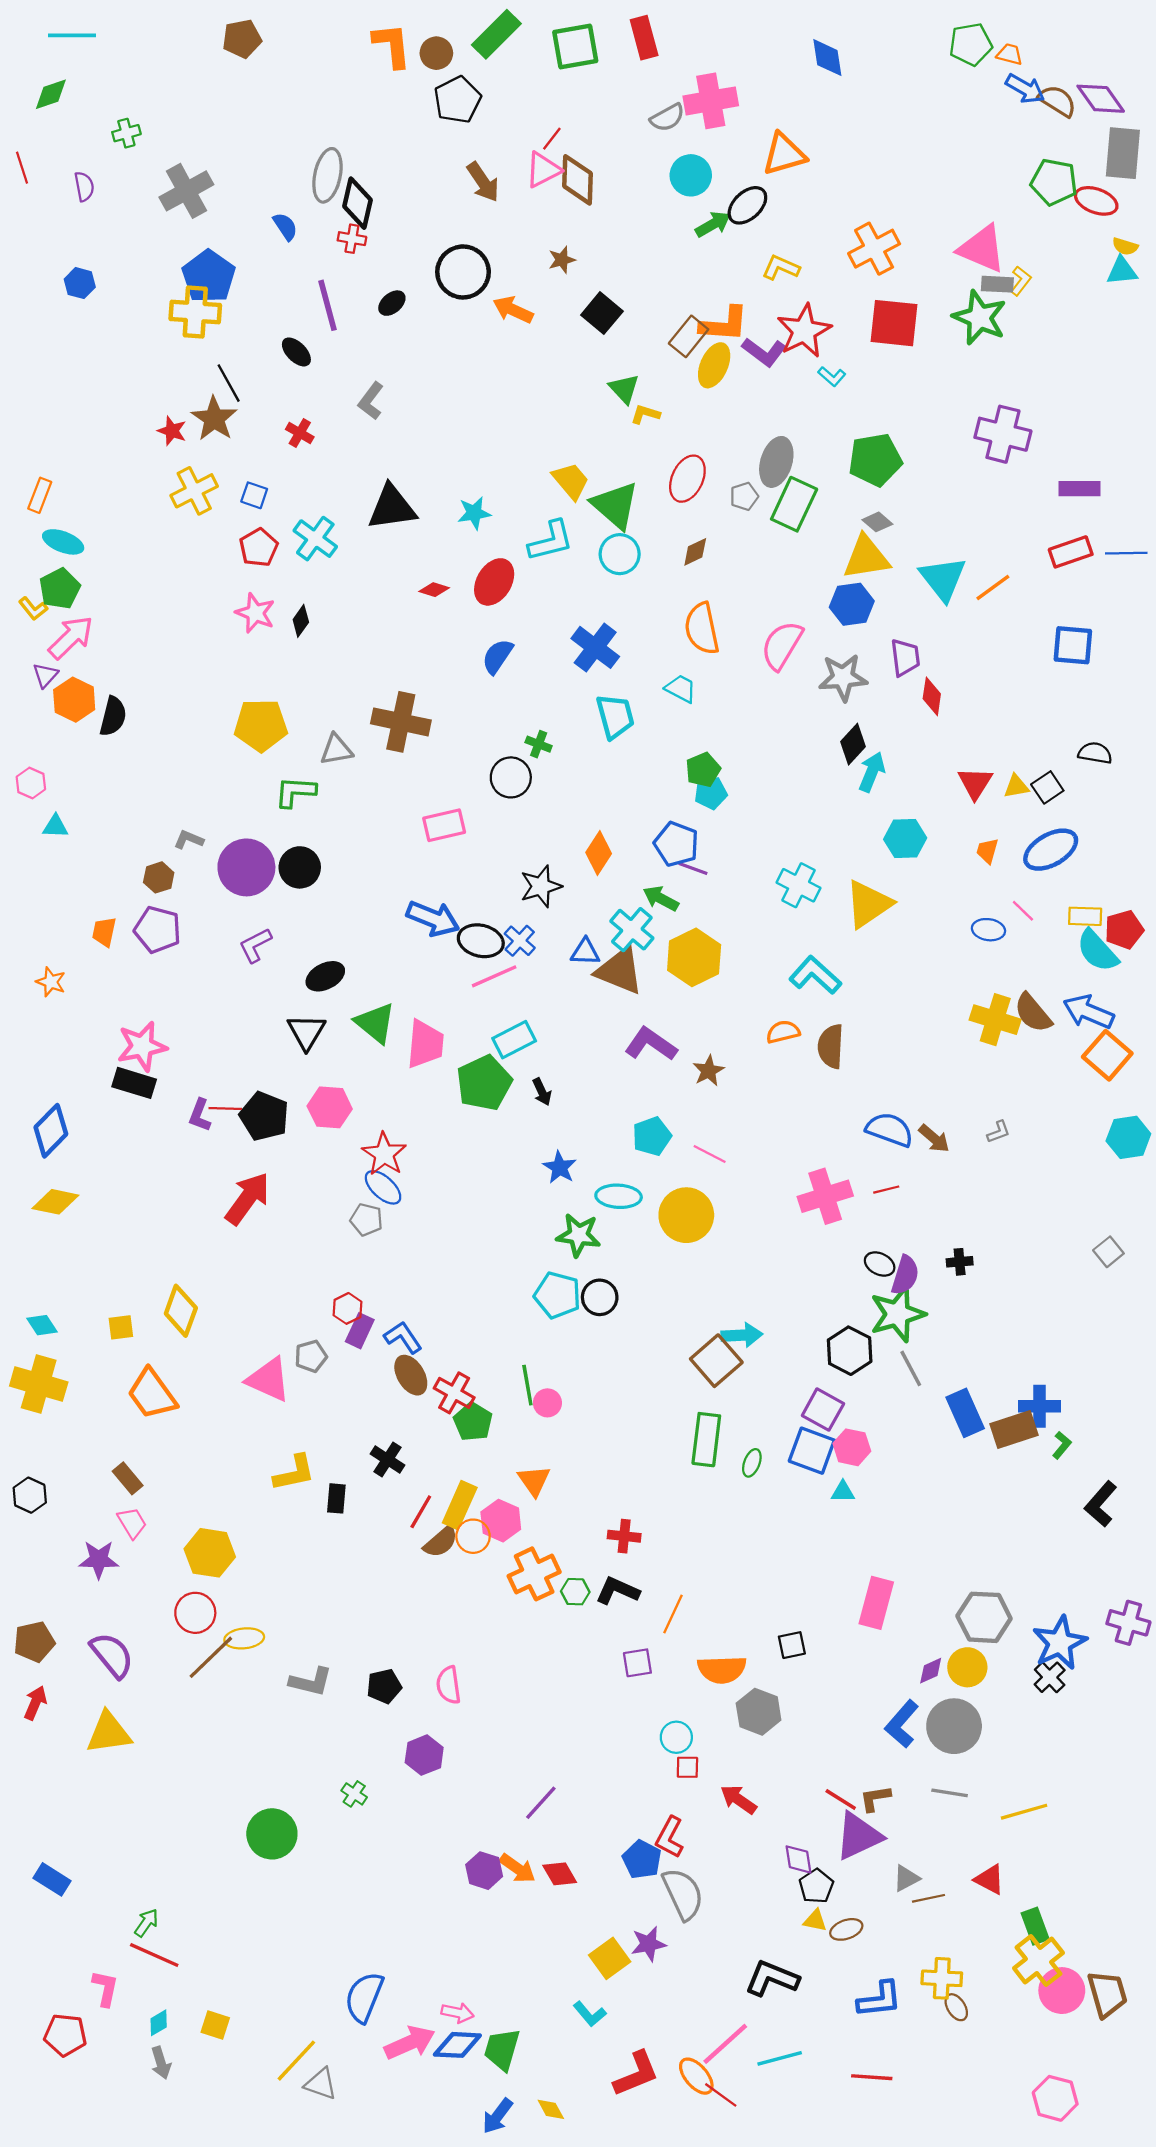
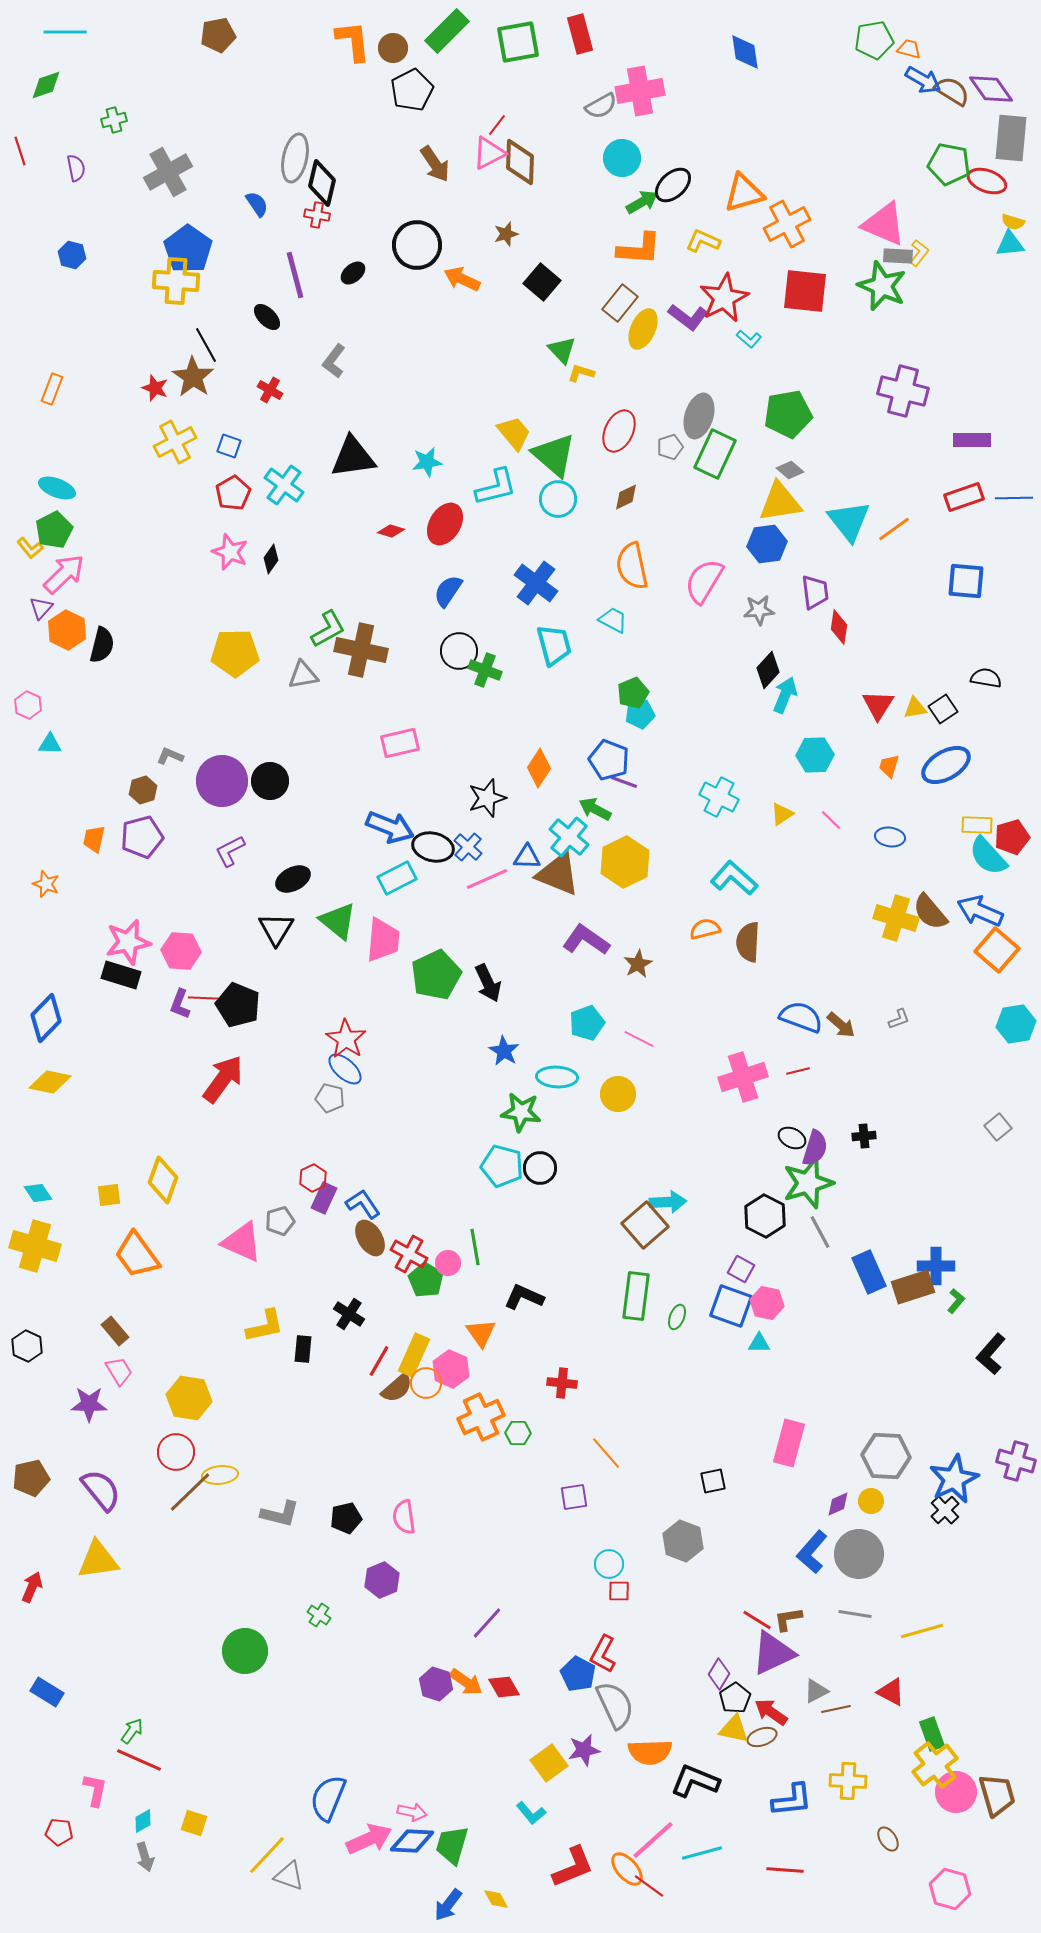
orange triangle: (784, 154) -> (744, 193), moved
orange L-shape: (724, 324) -> (639, 249), moved
orange rectangle: (40, 495) -> (52, 389), moved
gray star: (843, 677) -> (759, 610), size x0.7
green cross: (539, 744) -> (485, 670), size x1.4
black circle: (511, 777) -> (459, 651), moved
green L-shape: (295, 792) -> (328, 629), moved, turned 147
yellow triangle: (869, 904) -> (782, 814), size x0.5
pink line: (1023, 911) -> (831, 820), moved
purple pentagon: (158, 930) -> (142, 837), turned -30
pink line: (494, 976) -> (487, 879), moved
cyan rectangle: (514, 1040) -> (397, 878), moved
black arrow: (542, 1092) -> (488, 983), size x1.5
pink hexagon: (330, 1107) -> (181, 951), moved
yellow circle: (686, 1215) -> (618, 1094), size x0.7
pink circle: (547, 1403) -> (448, 1263), moved
purple square: (823, 1410) -> (741, 1269), size x0.7
black L-shape: (617, 1591) -> (524, 1297), moved
orange line: (673, 1614) -> (606, 1453), turned -66
yellow circle: (967, 1667) -> (871, 1501), size x0.7
orange semicircle: (722, 1669) -> (650, 1752), moved
red arrow: (35, 1703) -> (32, 1587), moved
red arrow: (739, 1799) -> (771, 1712), moved
purple diamond: (799, 1859) -> (719, 1674), turned 40
yellow triangle: (815, 1921) -> (734, 1729), size x1.4
brown ellipse: (956, 2007) -> (888, 1839), moved
red pentagon: (65, 2035) -> (59, 1832), size x0.7

